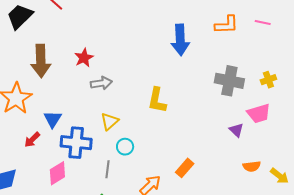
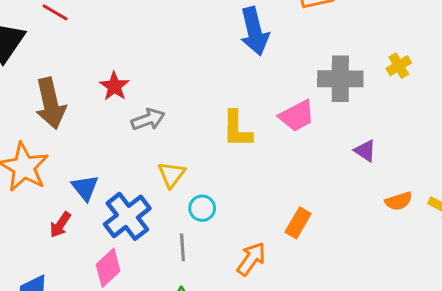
pink trapezoid: (259, 113) -> (297, 116), moved
blue cross: (76, 143) -> (127, 216), turned -32

